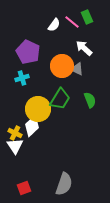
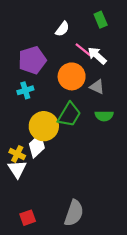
pink line: (72, 22) -> (83, 50), moved
purple pentagon: (28, 52) -> (32, 60), turned 30
gray triangle: (77, 69) -> (97, 87), moved
green semicircle: (90, 100) -> (104, 116), turned 112

